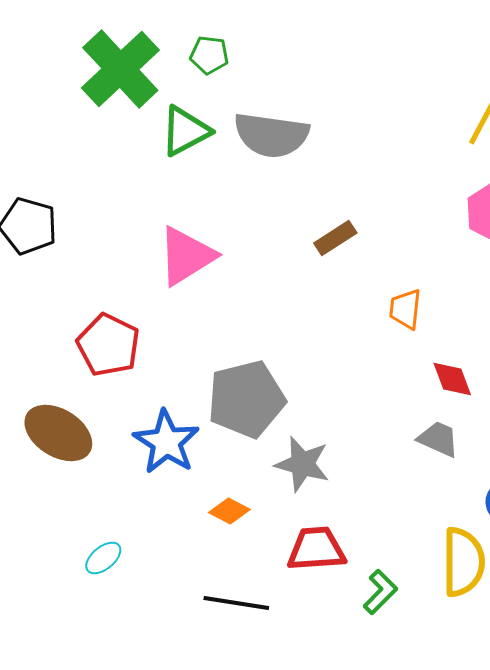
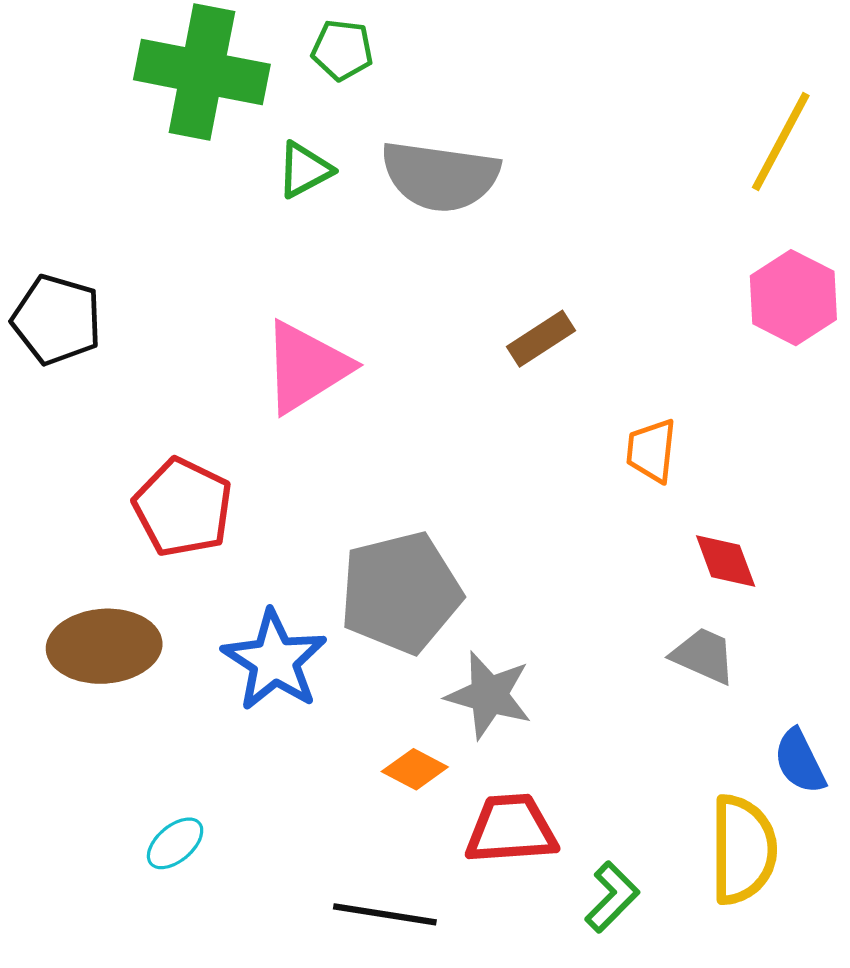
green cross: (120, 69) -> (202, 72), turned -36
green triangle: (185, 131) -> (304, 170), size x0.7
brown ellipse: (58, 433) -> (104, 646), turned -36
orange diamond: (229, 511) -> (415, 769), moved

